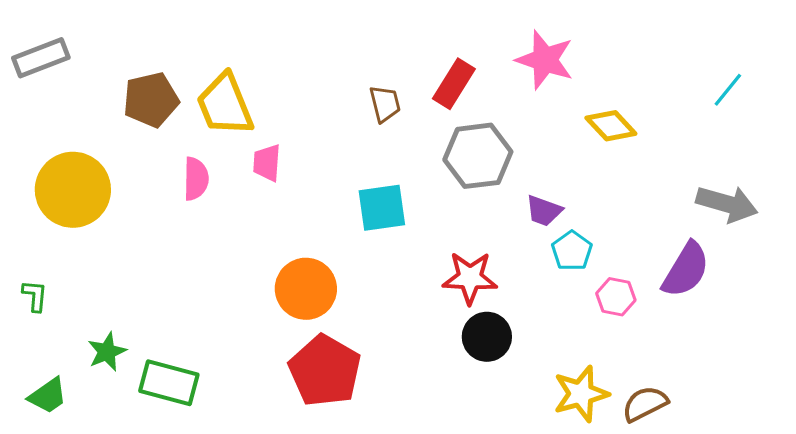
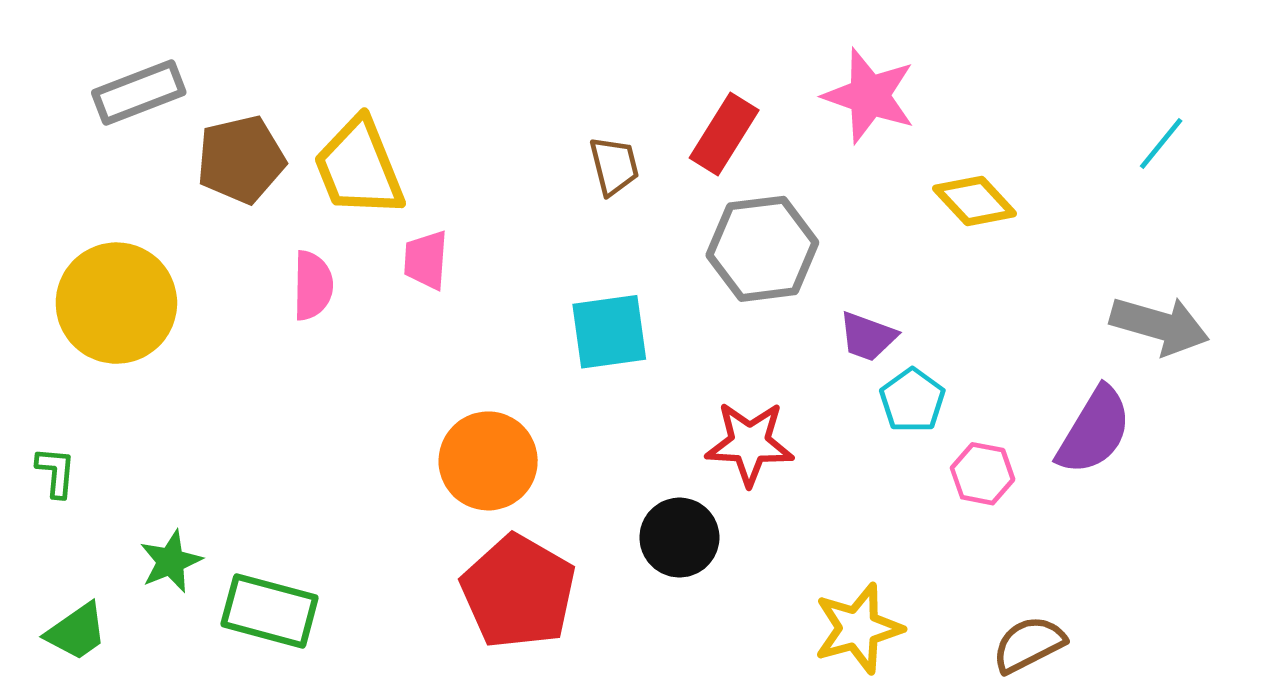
gray rectangle: (41, 58) -> (139, 93), moved
black circle: (487, 337) -> (679, 538), moved
yellow star: (581, 394) -> (858, 628), moved

